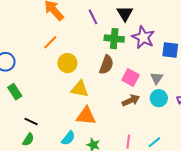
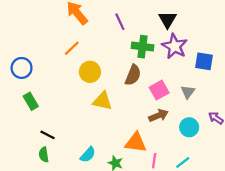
black triangle: (125, 13) -> (167, 20), moved
pink square: (131, 77) -> (159, 90), turned 30
cyan circle: (159, 98) -> (189, 127), moved
orange triangle: (86, 116) -> (136, 143), moved
green semicircle: (28, 140) -> (44, 155), turned 136

